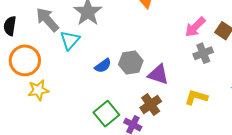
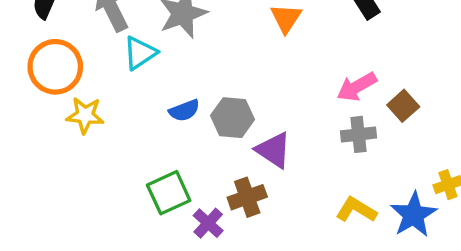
yellow star: (38, 90) -> (85, 115), moved
yellow L-shape: (196, 97) -> (356, 210), moved

